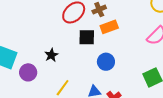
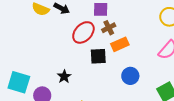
blue circle: (106, 62) -> (130, 76), moved

